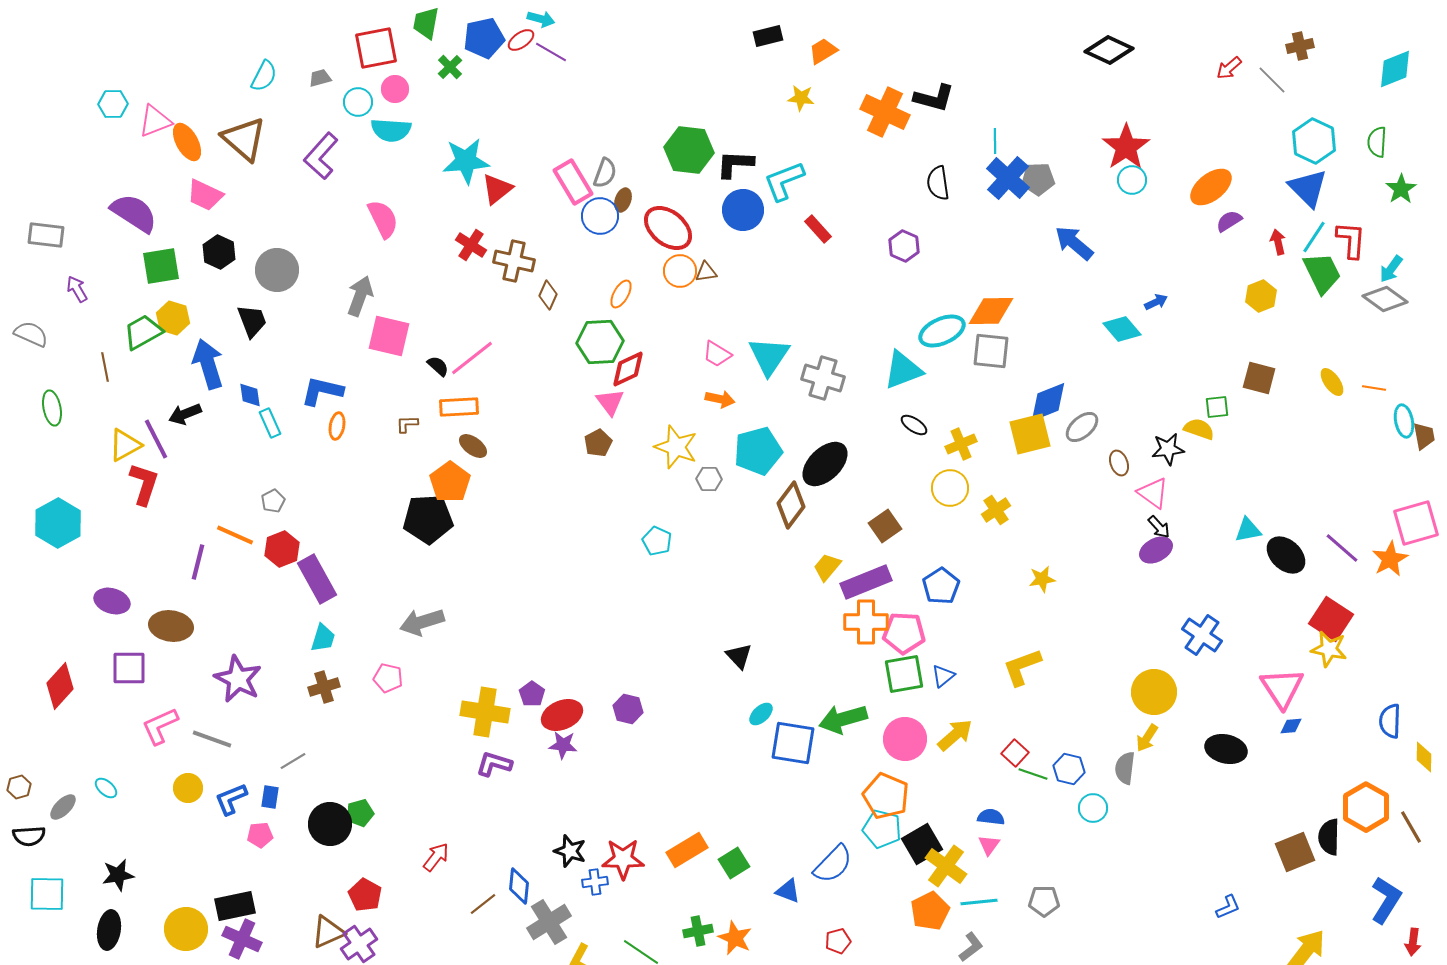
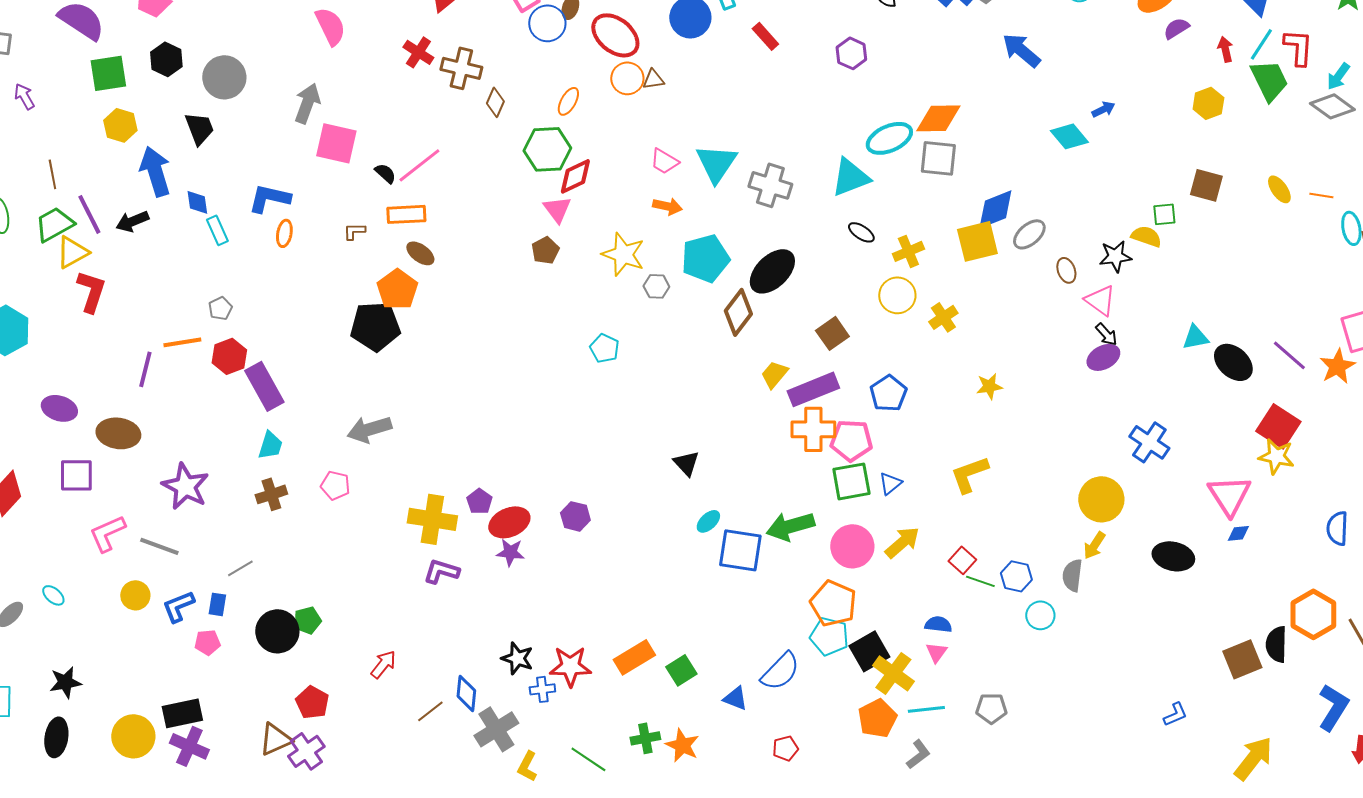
green trapezoid: (143, 332) -> (54, 224), moved
purple line: (156, 439) -> (89, 214), moved
orange line: (235, 535) -> (182, 342), turned -33

